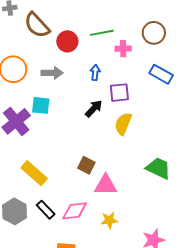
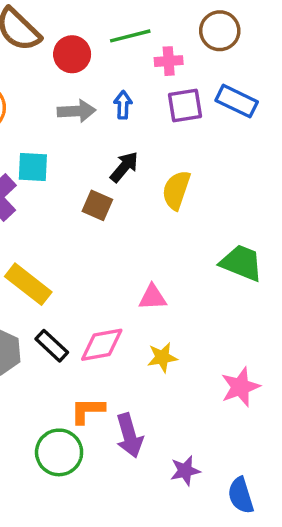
gray arrow: (52, 73) -> (77, 111), moved
purple square: (119, 93) -> (185, 105), moved
brown square: (86, 165) -> (97, 205), moved
pink triangle: (106, 185) -> (153, 297), size x0.7

